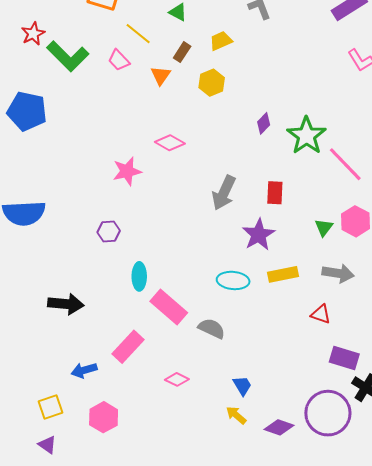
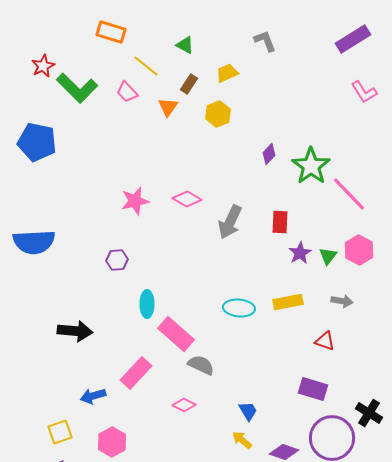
pink diamond: (170, 143) -> (187, 199), moved
purple star: (259, 235) -> (300, 253), moved, size x0.7
gray arrow: (338, 273) -> (342, 301), size x0.7
gray semicircle: (212, 328) -> (201, 365), moved
purple rectangle: (344, 358) -> (313, 389), moved

